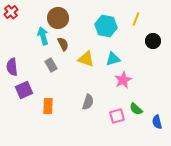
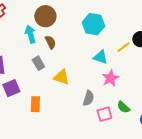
yellow line: (136, 19) -> (123, 47), moved, turned 32
yellow triangle: (86, 59) -> (61, 77), moved
cyan triangle: (113, 59) -> (100, 57), turned 35
gray semicircle: (88, 102) -> (88, 98), moved

